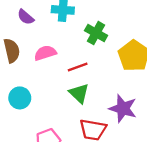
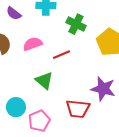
green triangle: (79, 93) -> (44, 81), moved
cyan circle: (20, 98) -> (16, 107), moved

